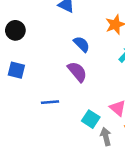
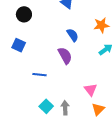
cyan square: (91, 119) -> (46, 106), moved
gray arrow: (106, 137) -> (65, 108), moved

